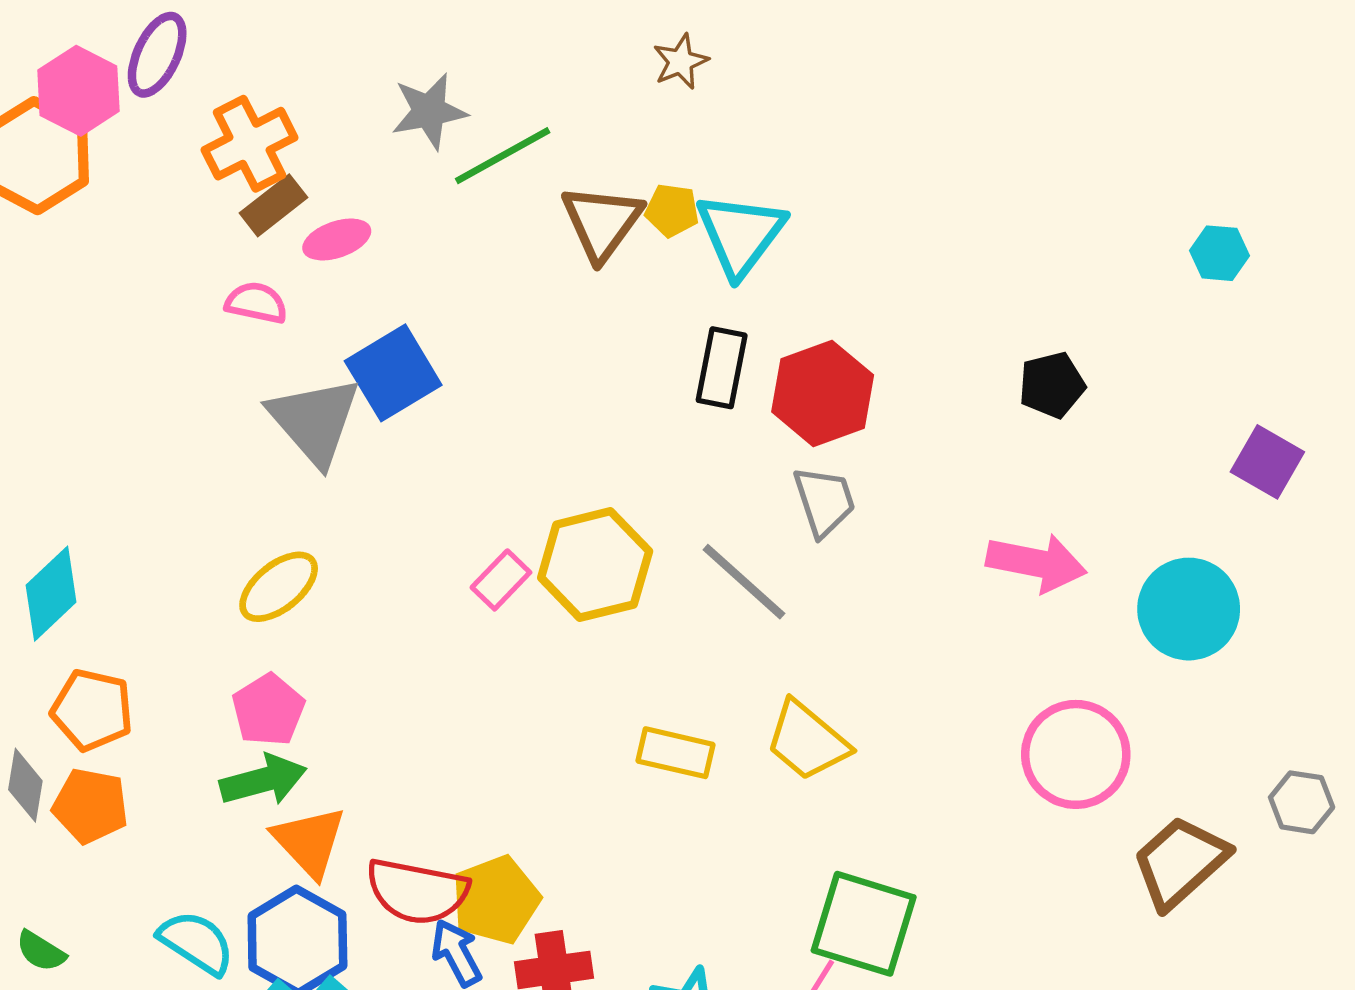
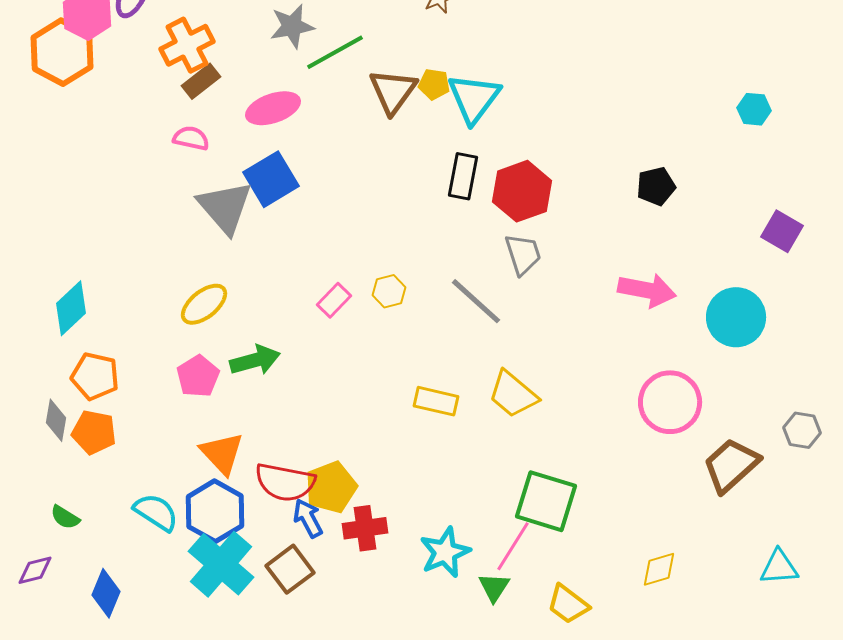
pink ellipse: (337, 239) -> (273, 108), moved, size x1.4
yellow hexagon: (595, 565) -> (389, 291), size x0.5
green arrow: (263, 780) -> (255, 360), moved

